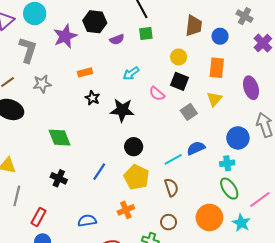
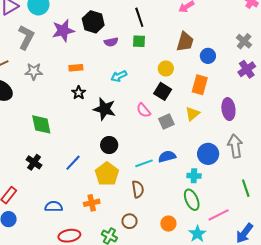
gray cross: (244, 16) -> (244, 41), moved
pink semicircle: (157, 94) -> (143, 110), moved
orange circle: (209, 217) -> (168, 224), size x0.6

